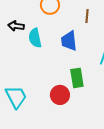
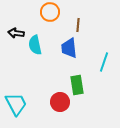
brown line: (87, 16) -> (78, 25), moved

